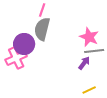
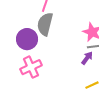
pink cross: (16, 58) -> (31, 67), moved

